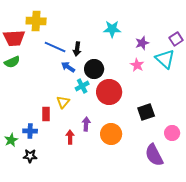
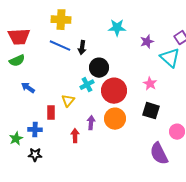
yellow cross: (36, 21) -> (61, 20), moved
pink star: (137, 65) -> (150, 84), moved
blue arrow: (68, 67) -> (28, 88), moved
black square: (146, 112) -> (151, 111), turned 36
orange circle: (111, 134) -> (115, 119), moved

